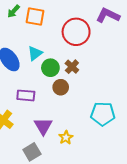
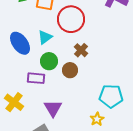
red circle: (76, 32) -> (71, 19), moved
green circle: (50, 68) -> (49, 61), moved
yellow star: (66, 137) -> (97, 119), moved

